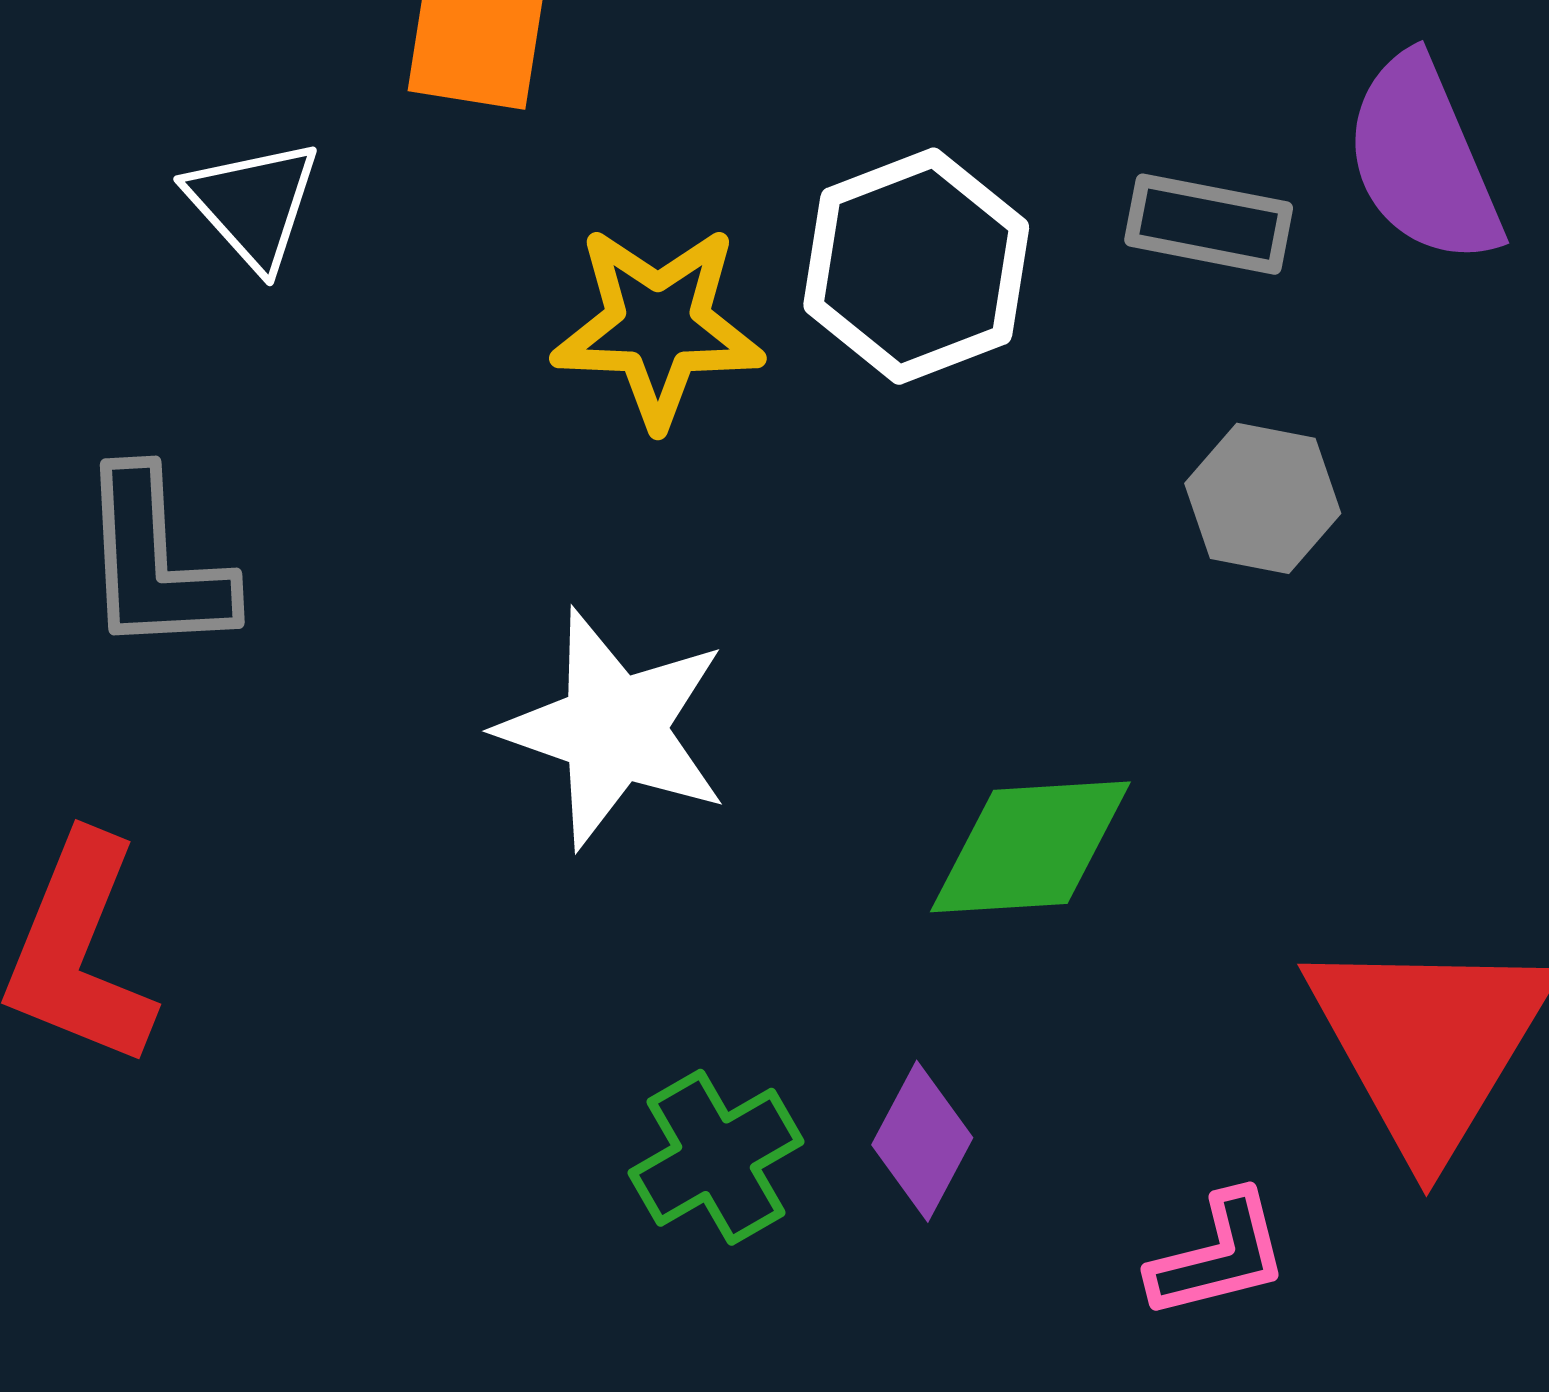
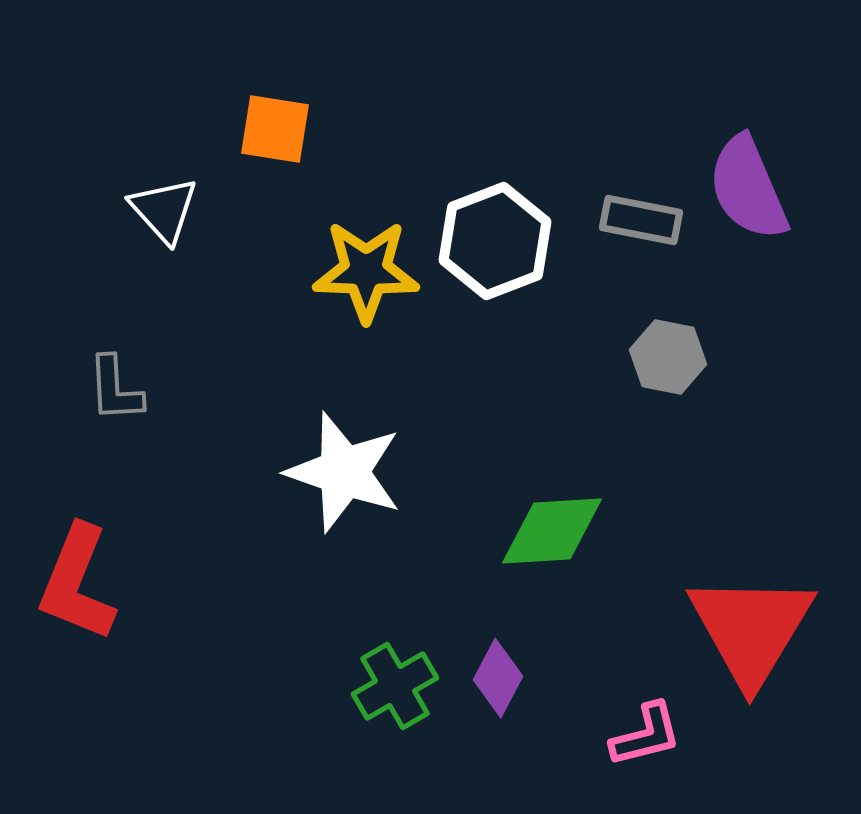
gray L-shape: (155, 562) -> (115, 389), size x0.7

